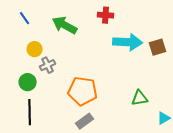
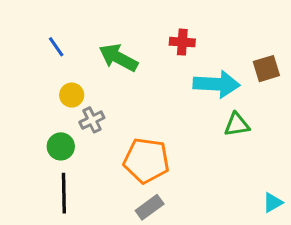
brown square: (158, 47) -> (266, 69), moved
green triangle: (140, 98) -> (237, 125), moved

